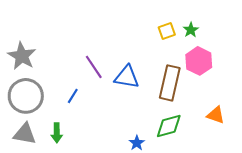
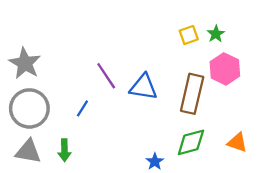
orange triangle: (216, 115) -> (237, 142), moved

